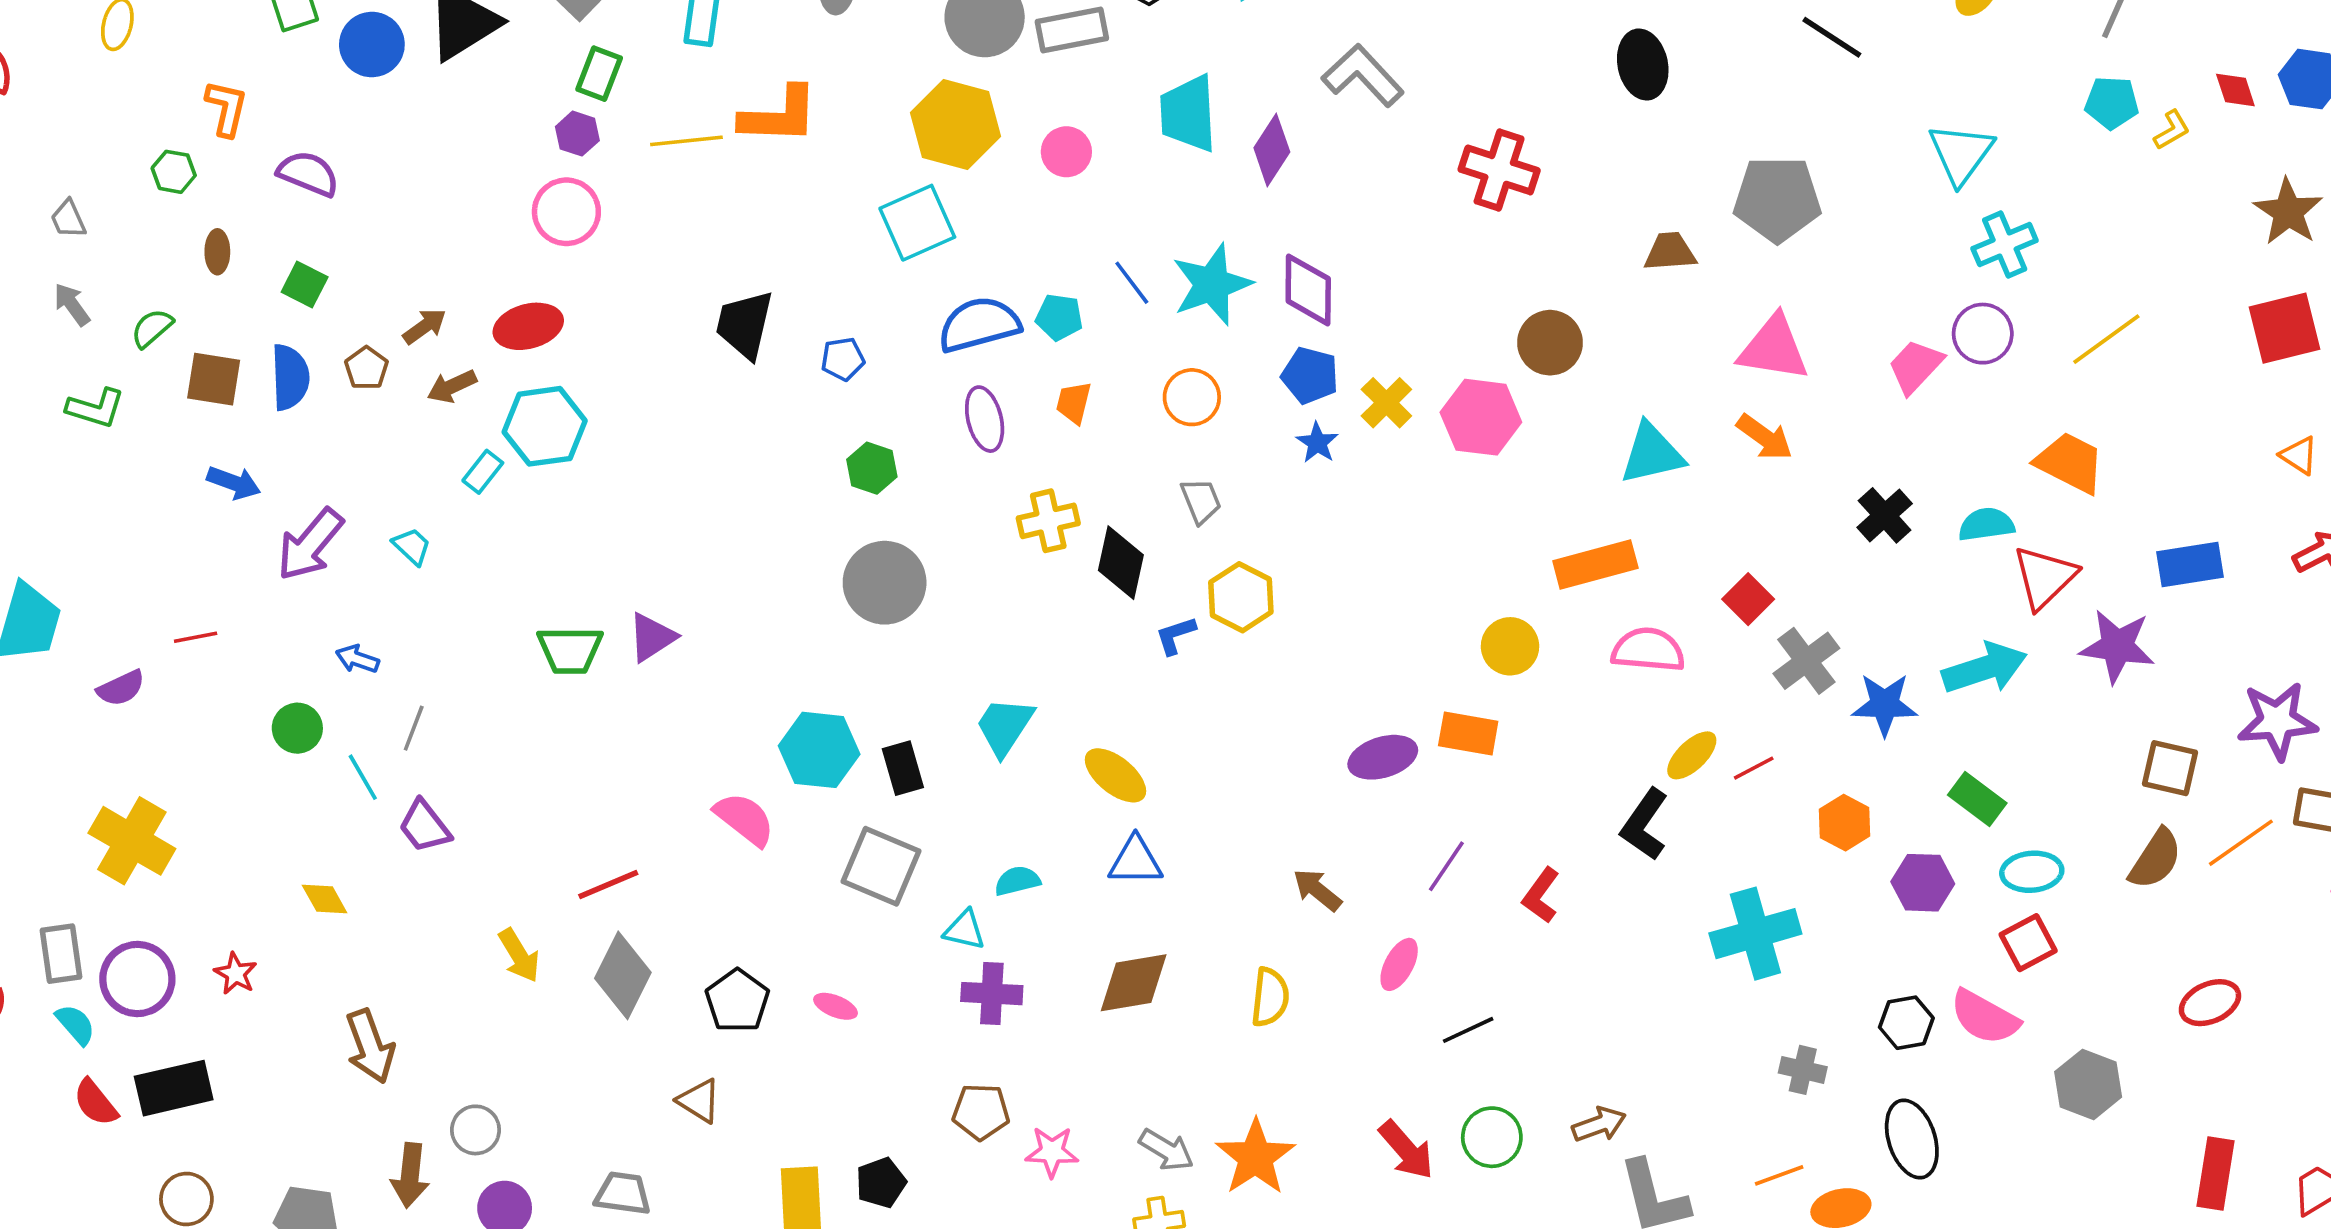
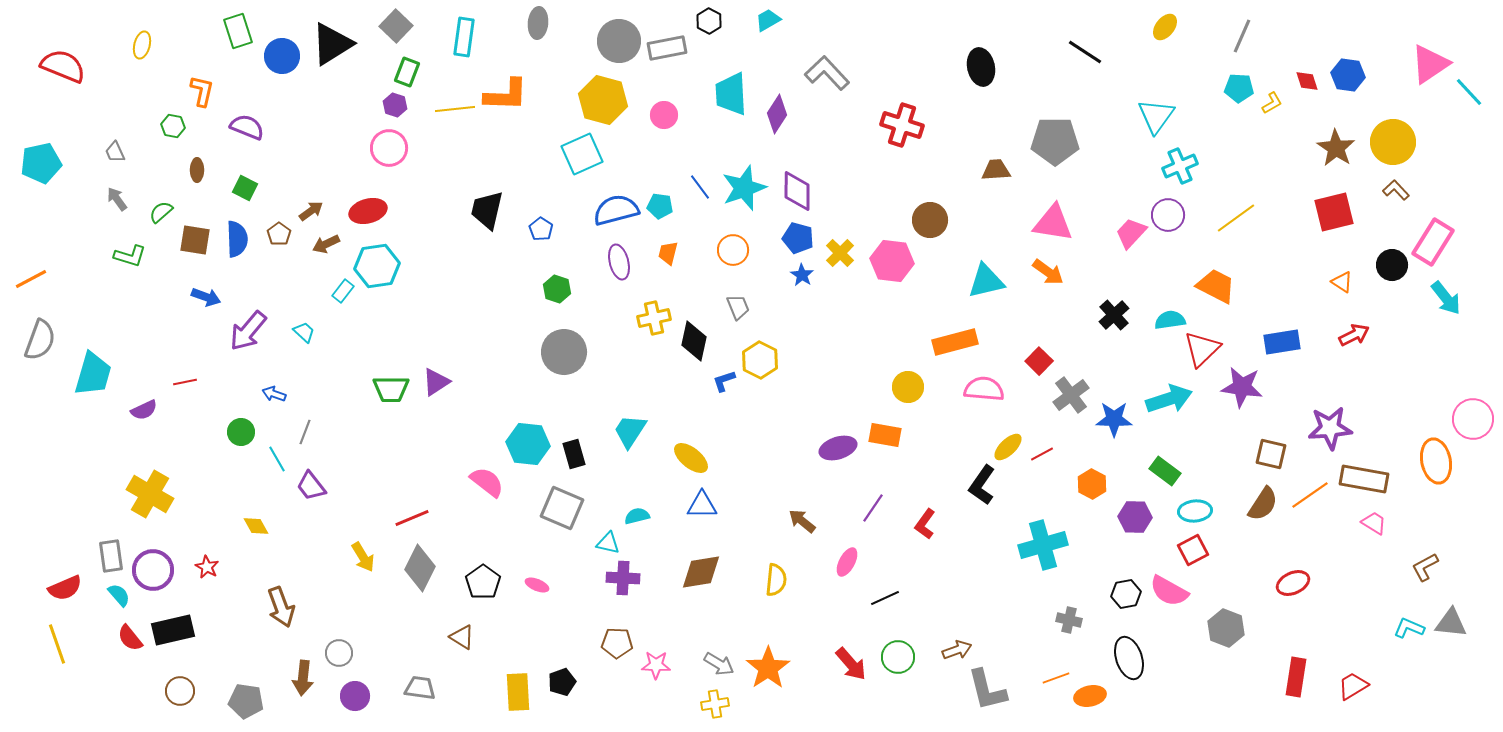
blue pentagon: (843, 359) -> (541, 229), turned -30

